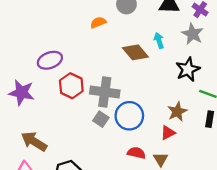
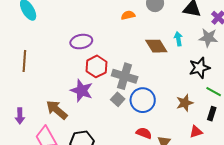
gray star: (193, 34) -> (208, 38), turned -30
purple star: (22, 93) -> (82, 91), moved
red triangle: (168, 133) -> (196, 132), moved

